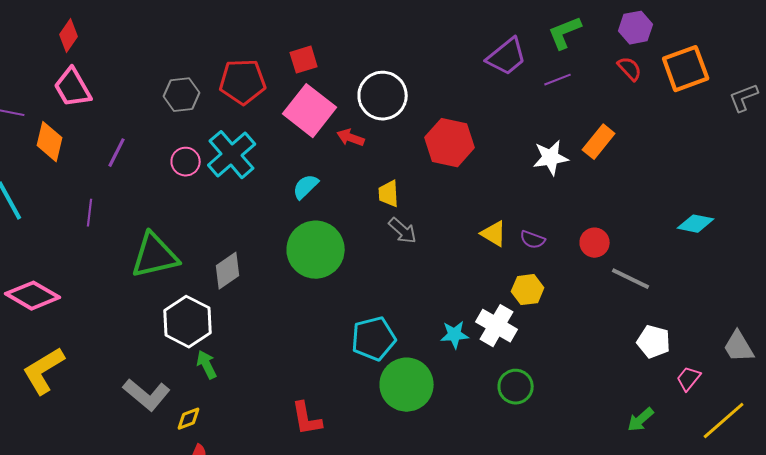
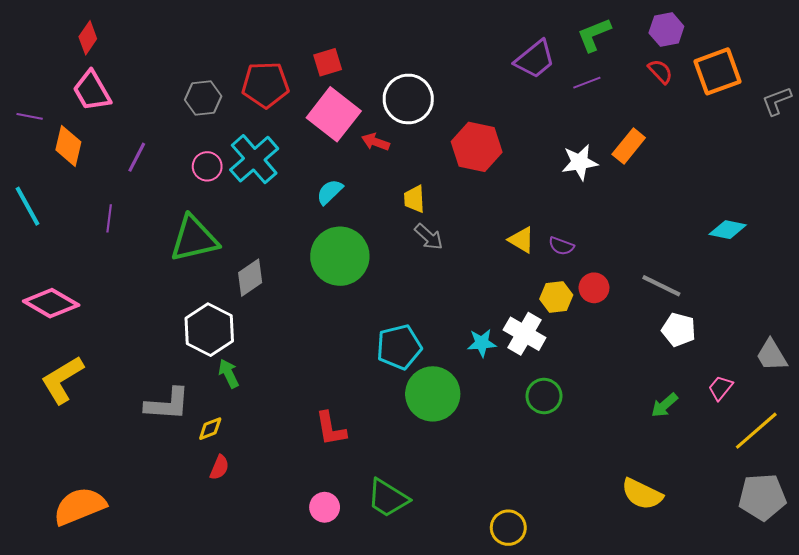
red circle: (595, 243) -> (594, 288), moved
green triangle: (155, 256) -> (194, 239), moved
white pentagon: (654, 342) -> (679, 330), moved
gray L-shape: (147, 395) -> (167, 404), turned -36
green arrow: (641, 420) -> (664, 405), moved

